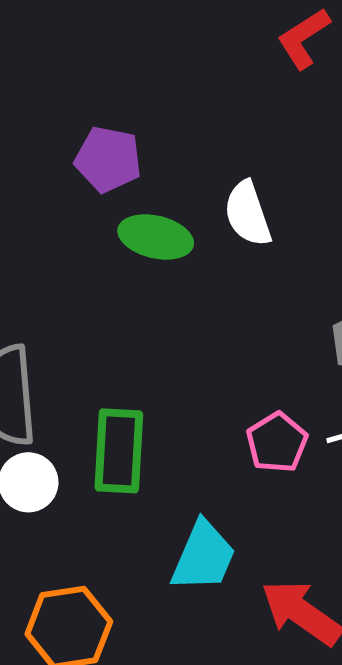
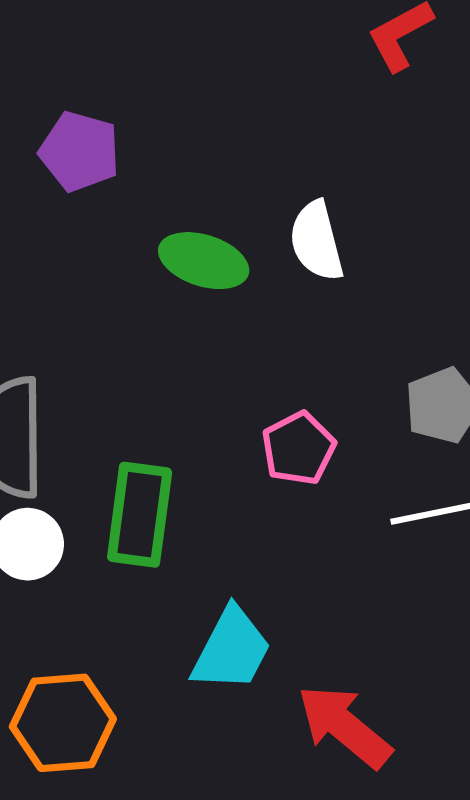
purple pentagon: (108, 159) -> (80, 151), moved
pink pentagon: (277, 442) -> (299, 448), moved

